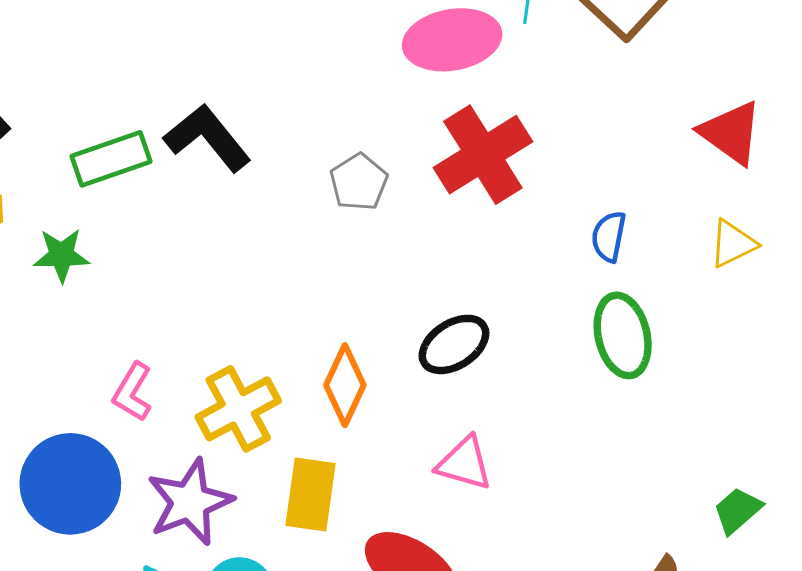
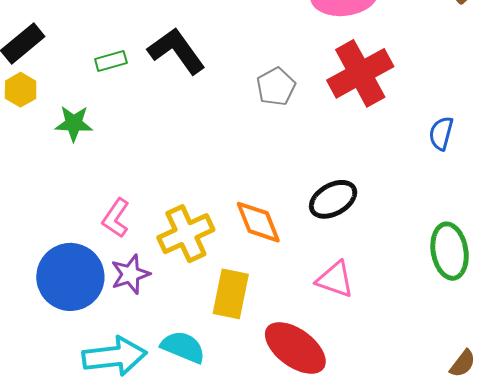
green rectangle: (111, 159) -> (111, 61), size x0.6
green ellipse: (623, 335) -> (450, 251), moved
orange diamond: (345, 385) -> (258, 222), turned -50
purple star: (190, 502) -> (130, 274), moved, size x0.7

